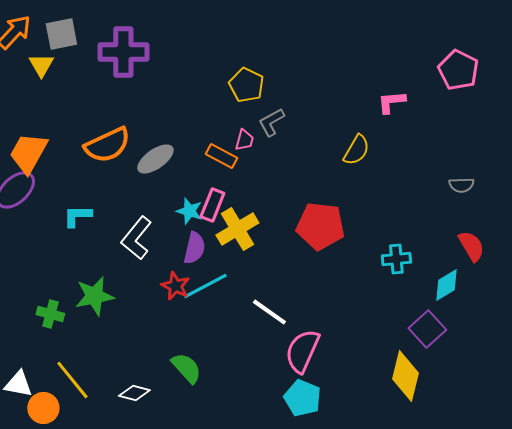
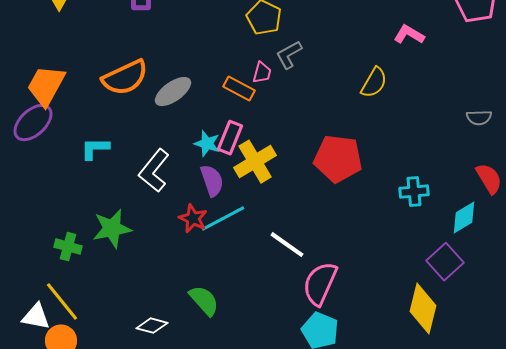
pink L-shape: (391, 102) -> (409, 35), turned 36
purple semicircle: (194, 248) -> (212, 181), turned -32
yellow line: (72, 380) -> (62, 302), moved

